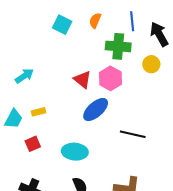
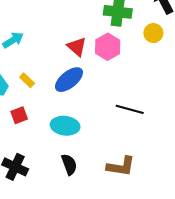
blue ellipse: (96, 110) -> (69, 80), moved
yellow rectangle: (39, 112) -> (27, 80), turned 56

